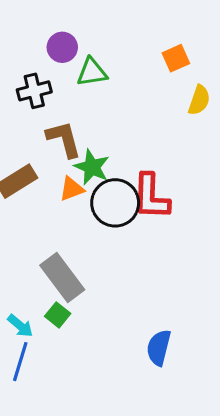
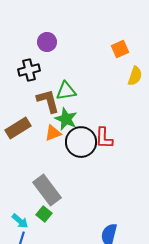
green triangle: (92, 72) -> (66, 91), moved
red L-shape: (151, 197) -> (104, 138), size x0.7

